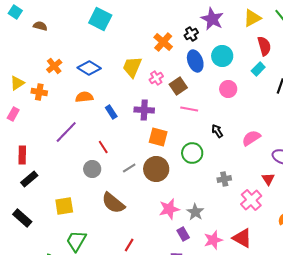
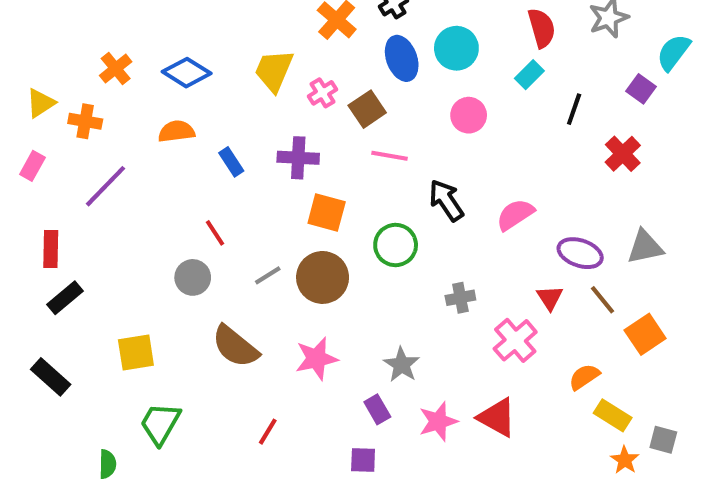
black arrow: (217, 131) -> (446, 200), size x1.5
purple line: (66, 132) -> (105, 186), moved
pink star: (169, 209) -> (316, 359), moved

